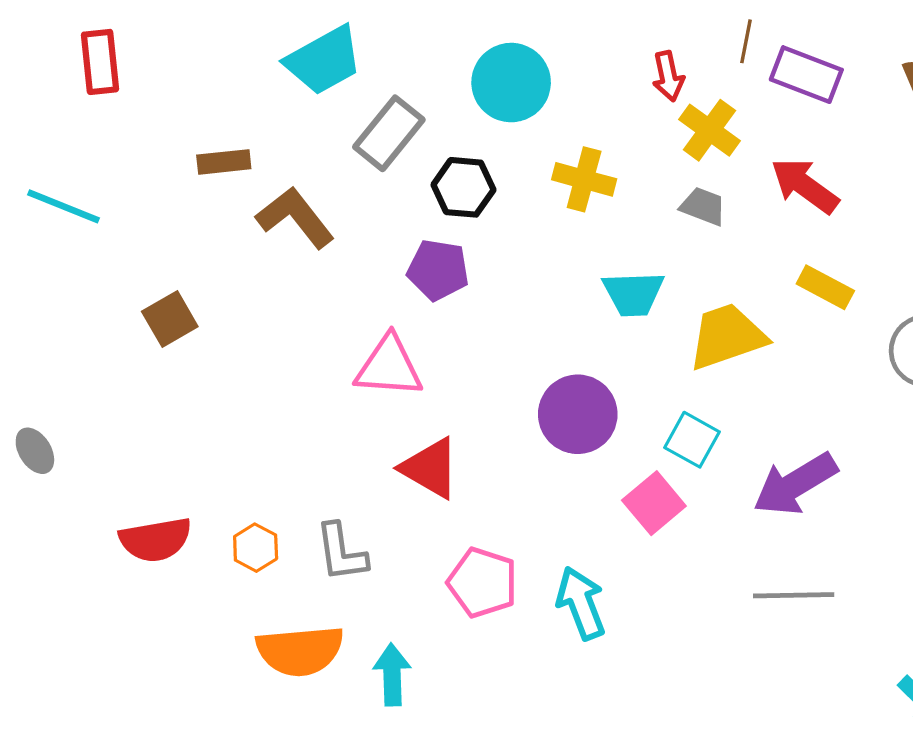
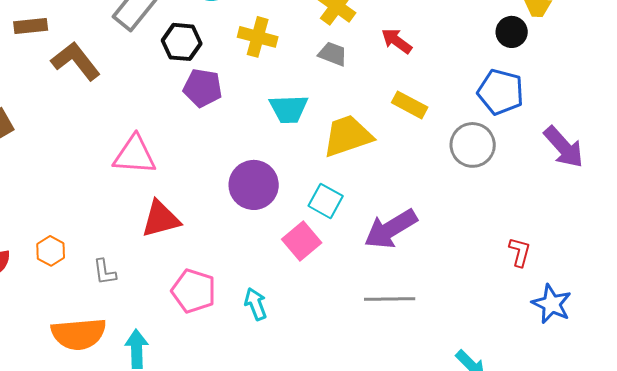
red arrow: (805, 186) -> (397, 41), size x0.7
purple pentagon: (438, 270) -> (203, 88), moved
red triangle: (430, 468) -> (161, 219), turned -45
orange hexagon: (256, 548) -> (51, 251), moved
gray L-shape: (341, 552) -> (105, 272), size x0.7
cyan arrow: (581, 603) -> (256, 304), size x0.7

